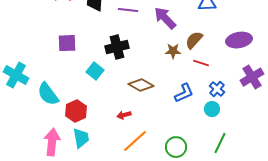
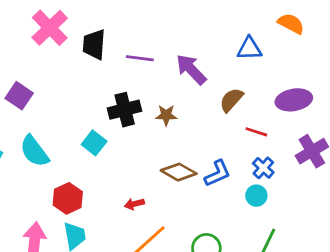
purple square: (67, 43) -> (19, 96), moved, turned 36
brown star: (173, 51) -> (166, 115), moved
red line: (201, 63) -> (256, 132), moved
brown diamond: (141, 85) -> (179, 172), moved
cyan semicircle: (48, 94) -> (34, 151), moved

